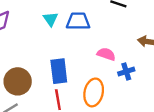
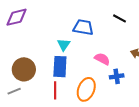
cyan triangle: (51, 19) -> (64, 45), moved

